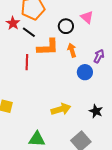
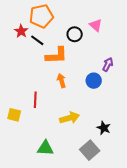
orange arrow: (72, 50) -> (61, 81), moved
red line: (27, 62) -> (35, 100), moved
black star: (96, 111) -> (104, 128), moved

